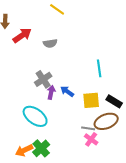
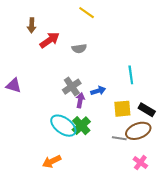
blue arrow: (67, 91) -> (98, 91), moved, turned 128
pink cross: (91, 139) -> (140, 163), moved
green cross: (41, 148) -> (81, 126), moved

